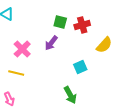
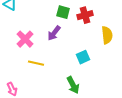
yellow semicircle: (104, 45) -> (107, 35), turned -48
yellow line: (16, 73) -> (36, 63), moved

